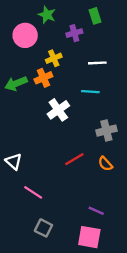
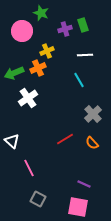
green rectangle: (95, 16) -> (83, 25), moved
cyan line: (90, 92) -> (79, 80), turned 56
white cross: (58, 110) -> (28, 98), moved
gray cross: (106, 131) -> (93, 114), turned -30
pink line: (33, 192) -> (29, 168), turned 30

